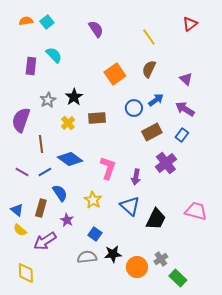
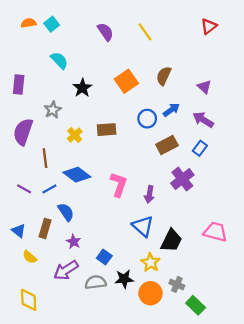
yellow line: (149, 37) -> (145, 32), moved
purple rectangle: (31, 66) -> (19, 85), moved
black star: (74, 97) -> (82, 88), moved
yellow star: (93, 200) -> (150, 263), moved
yellow semicircle: (20, 230) -> (30, 257), moved
purple arrow: (45, 241) -> (66, 270), moved
gray cross: (161, 259) -> (177, 284), turned -32

